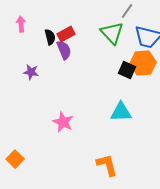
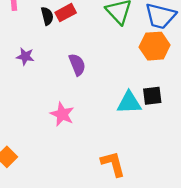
purple semicircle: (64, 50) -> (77, 65), moved
black square: (127, 70) -> (152, 96), moved, turned -30

